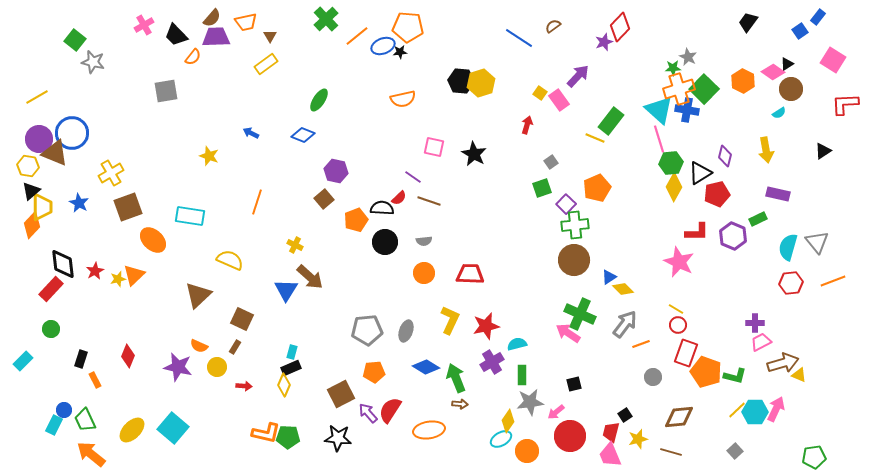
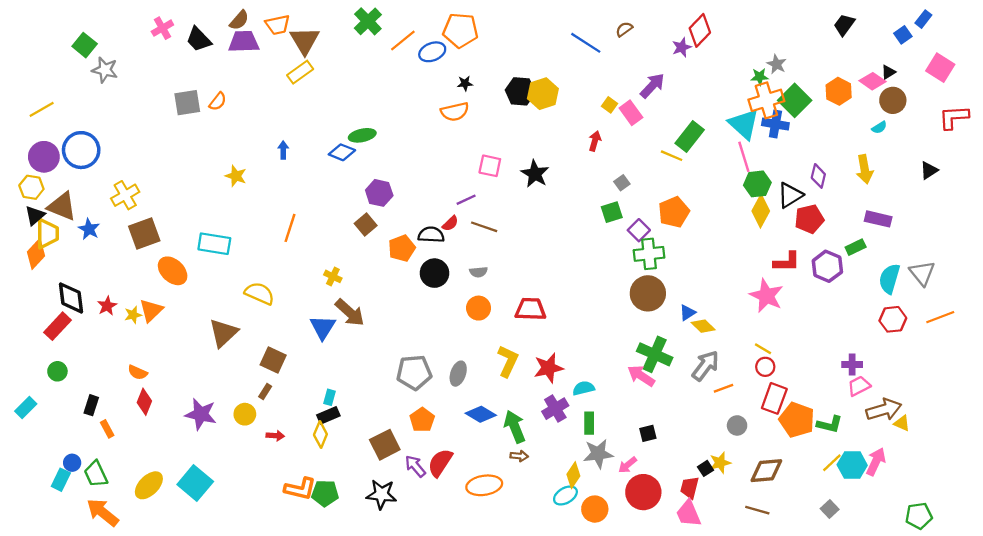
brown triangle: (270, 36) -> (305, 41), size x2.0
black star: (400, 52) -> (465, 83), moved
orange semicircle: (193, 57) -> (218, 101), moved
green ellipse: (319, 100) -> (362, 135), moved, turned 45
blue arrow: (251, 133) -> (283, 150), turned 63
brown triangle: (55, 153) -> (62, 206), moved
purple line: (413, 177) -> (466, 200), turned -60
orange semicircle: (199, 346) -> (138, 372), moved
orange pentagon: (374, 372) -> (422, 420), turned -30
yellow star: (638, 439) -> (720, 463), moved

